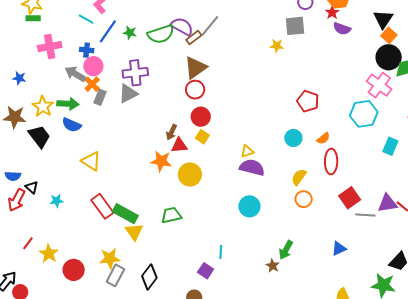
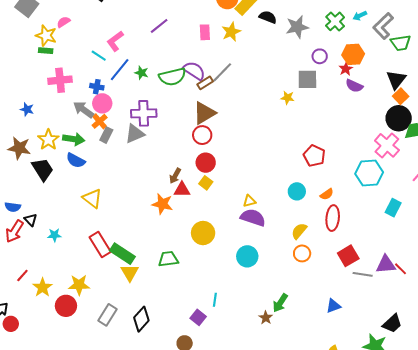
yellow circle: (190, 175) -> (203, 233), moved
yellow star: (110, 258) -> (79, 285), moved

